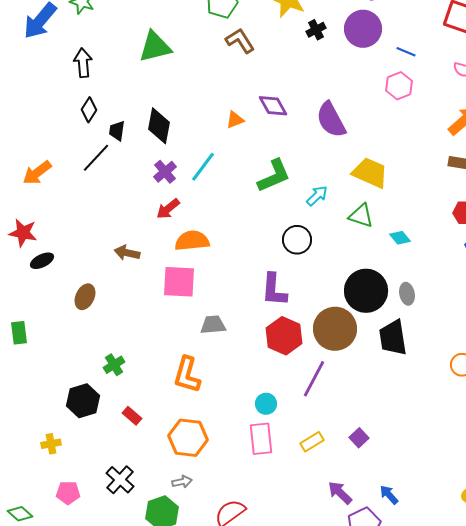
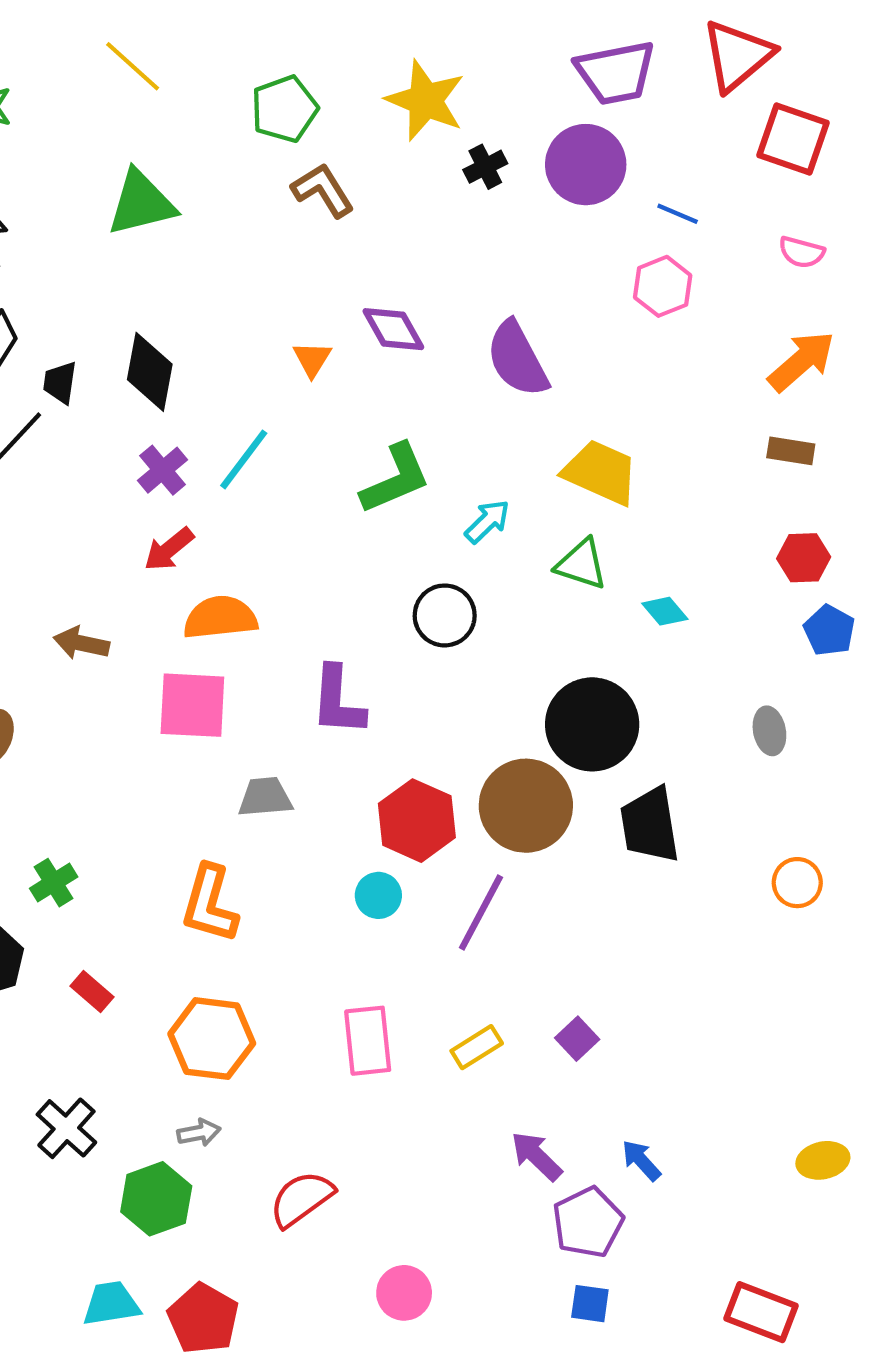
orange triangle: (235, 120) -> (312, 359), turned -36
purple L-shape: (274, 290) -> (338, 701), moved
gray ellipse: (407, 294) -> (769, 731), moved
cyan circle: (266, 404) -> (378, 895), moved

